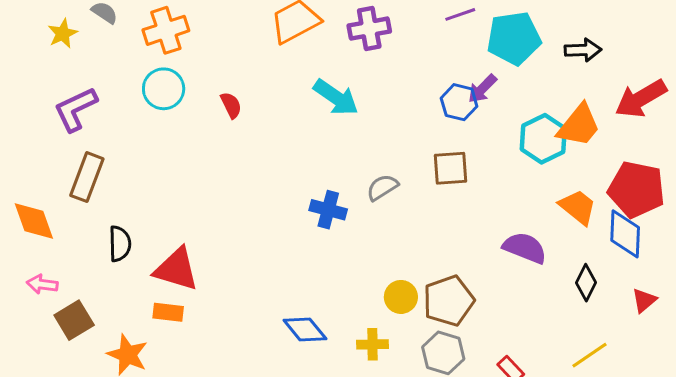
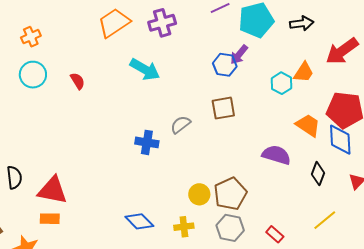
orange cross: (166, 30) -> (31, 37), size x0.7
orange trapezoid: (579, 125) -> (304, 72), size x0.7
cyan hexagon: (543, 139) -> (281, 83), size x0.7

